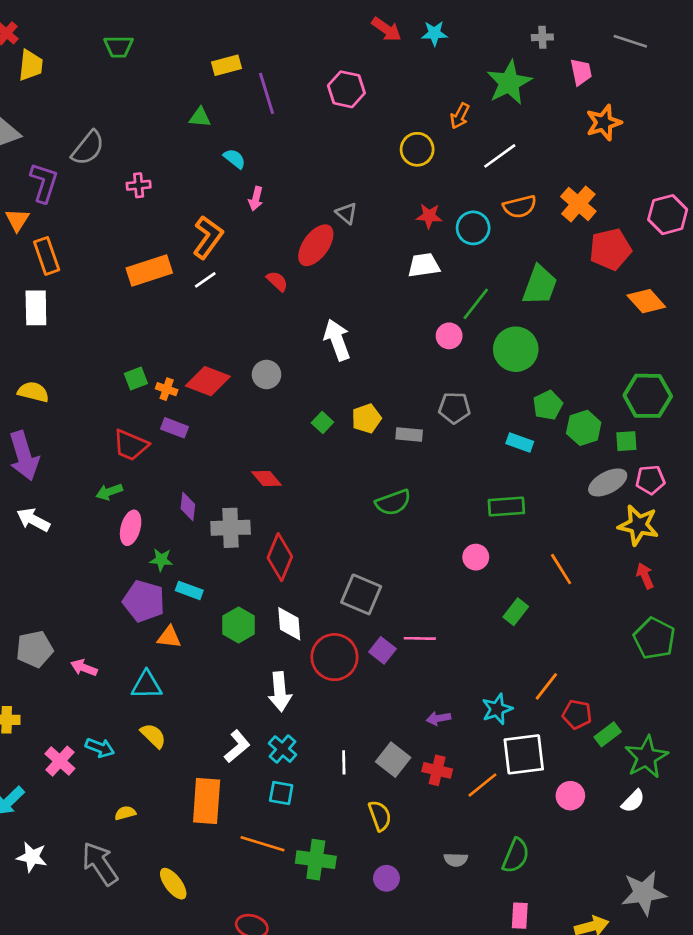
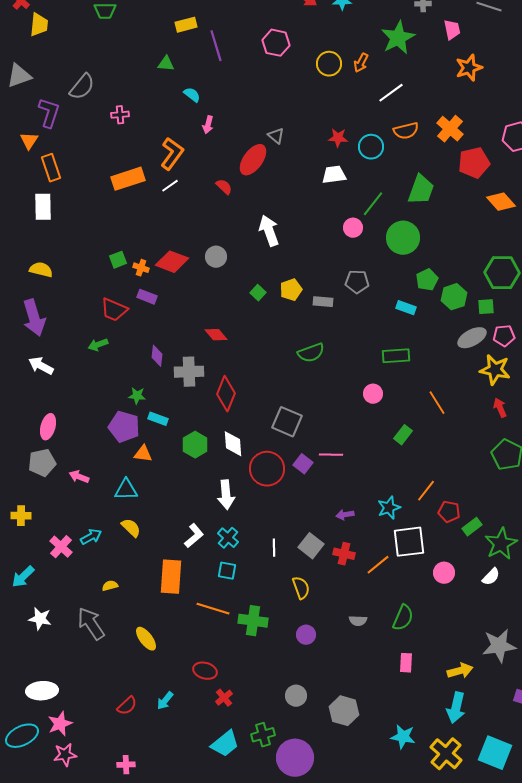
yellow circle: (417, 149) -> (329, 64), moved
pink ellipse: (131, 528) -> (48, 427), moved
cyan arrow: (100, 748) -> (91, 537), turned -50

